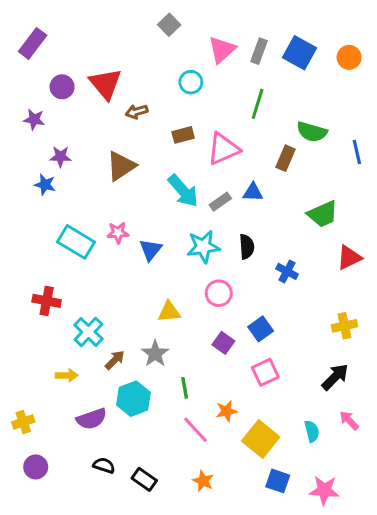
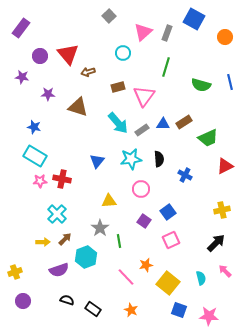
blue square: (299, 53) -> (194, 19), moved
pink triangle: (223, 149) -> (144, 96), turned -30
blue line: (357, 152) -> (230, 82), moved
purple star: (61, 157) -> (48, 94), moved
brown rectangle: (285, 158) -> (184, 122), moved, turned 35
brown triangle: (121, 166) -> (78, 107), turned 50
blue star: (45, 185) -> (34, 127), moved
pink star: (118, 233) -> (40, 181), moved
cyan rectangle: (76, 242) -> (35, 156), moved
red cross: (47, 301) -> (62, 179), moved
brown arrow: (115, 360) -> (65, 239), moved
green line: (185, 388) -> (119, 241), moved

